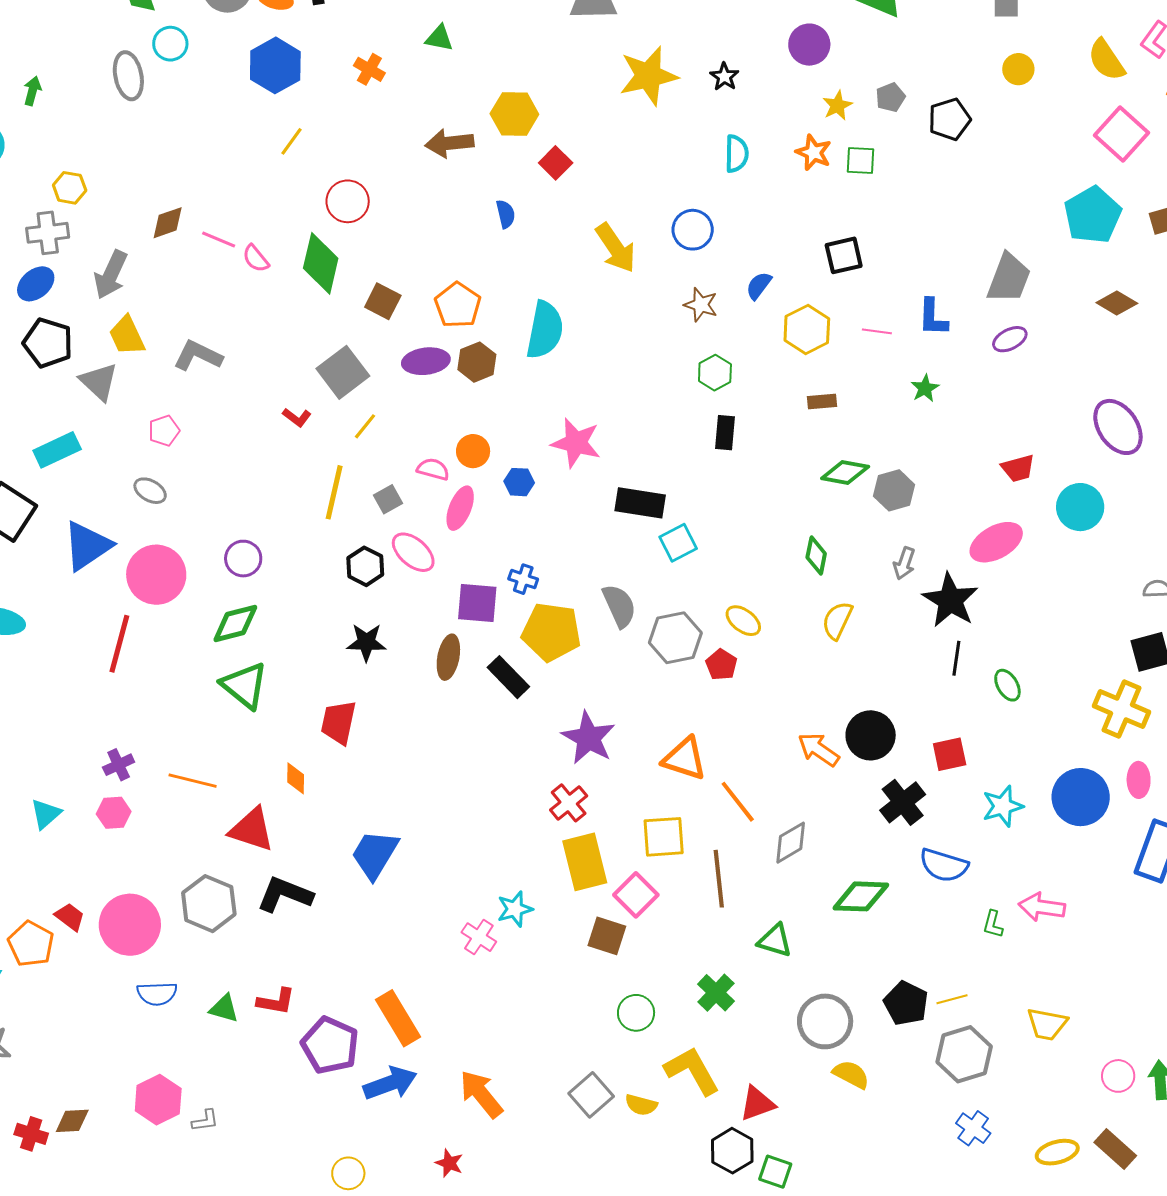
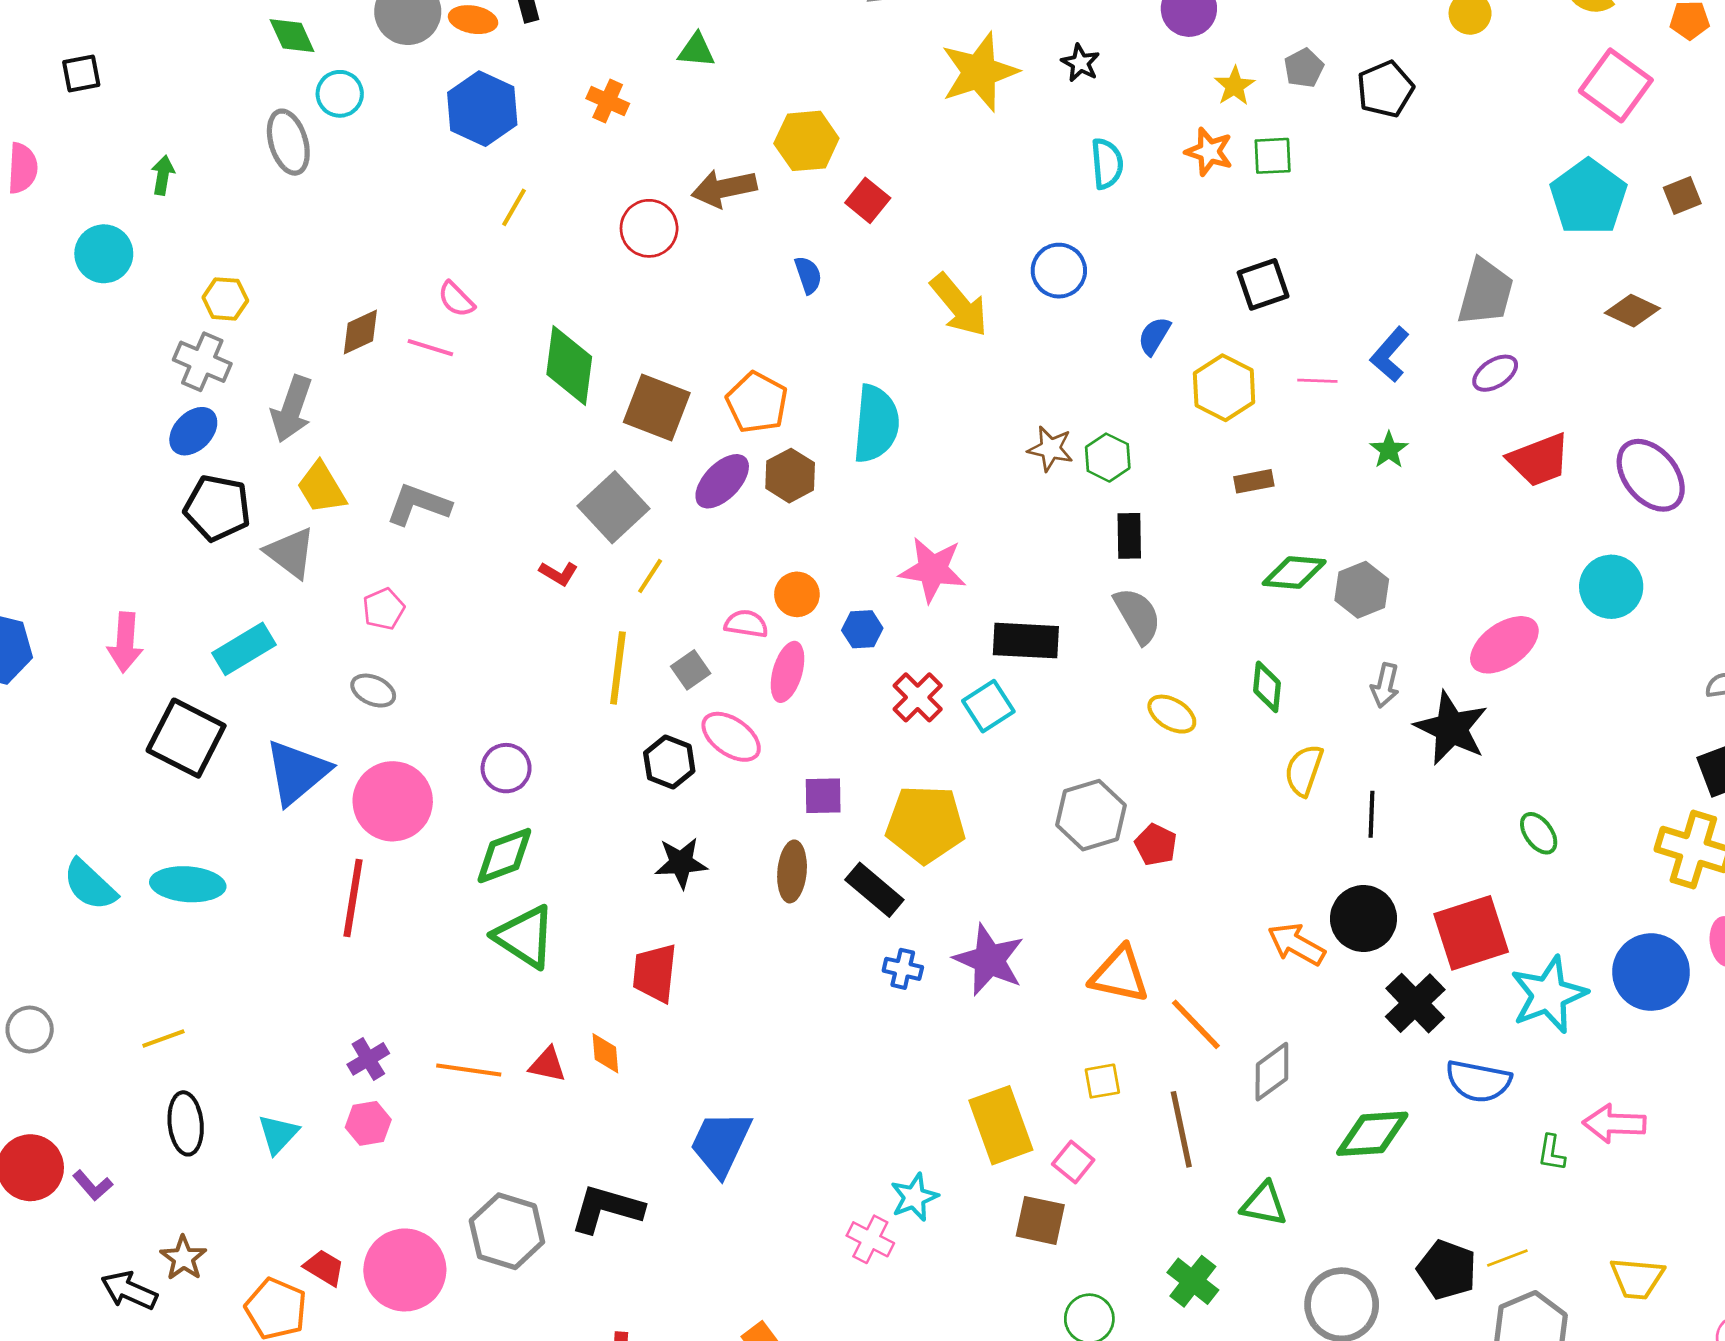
red circle: (348, 201) -> (649, 228), moved
gray cross: (48, 233) -> (202, 362), turned 36
pink semicircle: (256, 258) -> (456, 299), moved
brown square: (383, 301) -> (657, 407), size x1.4
brown star: (701, 305) -> (1050, 449), moved
blue L-shape: (933, 317) -> (1390, 355), turned 45
purple ellipse: (426, 361) -> (722, 481), turned -33
red trapezoid: (1018, 468) -> (1539, 460), moved, size x1.4
cyan square: (678, 543) -> (988, 706), moved
blue cross: (523, 579) -> (903, 969), moved
purple square: (477, 603) -> (823, 796), size x0.7
gray semicircle: (619, 606) -> (1138, 616), moved
yellow ellipse: (743, 621) -> (1172, 714), moved
black line: (956, 658) -> (1372, 814), moved
red square: (950, 754) -> (1471, 933), size x1.6
red cross: (569, 803) -> (918, 697), moved
cyan star: (1003, 806) -> (1549, 995), size x1.4
red triangle: (252, 829) -> (547, 1065), moved, size x0.6
yellow square: (664, 837) -> (1102, 1081), size x0.6
pink square: (636, 895) -> (1073, 1162), size x0.7

